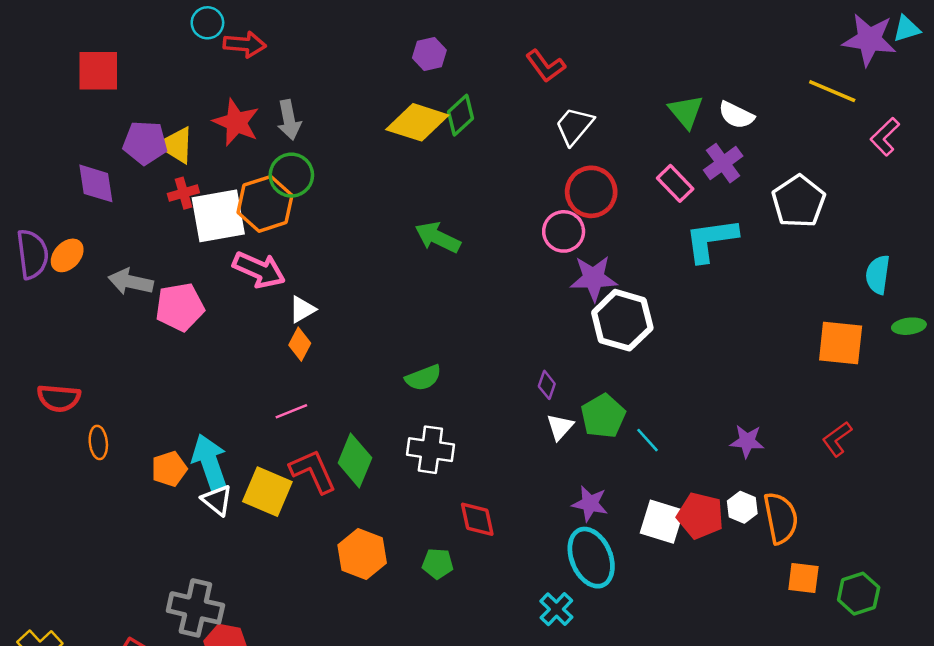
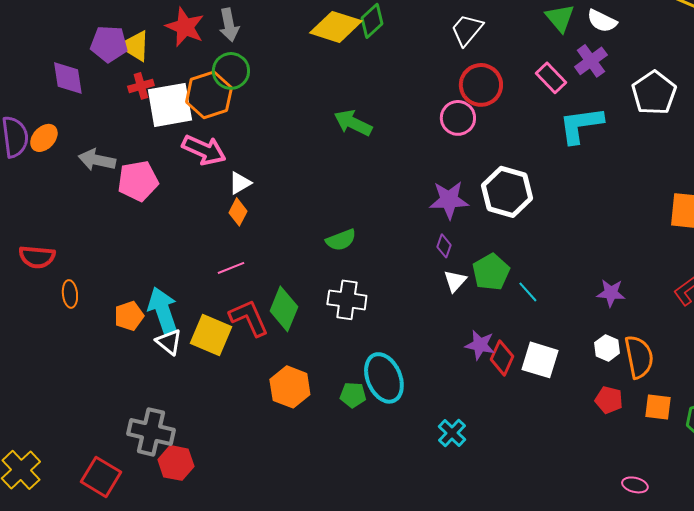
purple star: (594, 278) -> (449, 200), moved
red pentagon: (700, 516) -> (609, 400), moved, size x0.7
red diamond: (477, 519) -> (502, 358), moved, turned 36
cyan ellipse: (591, 558) -> (384, 378), moved

